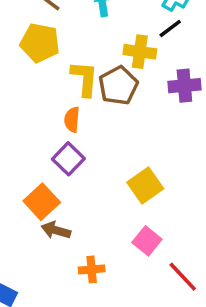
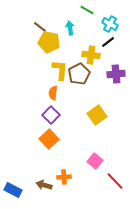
yellow pentagon: (40, 43) -> (49, 42), moved
yellow square: (145, 186) -> (97, 115), moved
orange square: (42, 202) -> (49, 139), moved
brown arrow: (56, 230) -> (44, 185), moved

